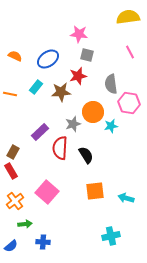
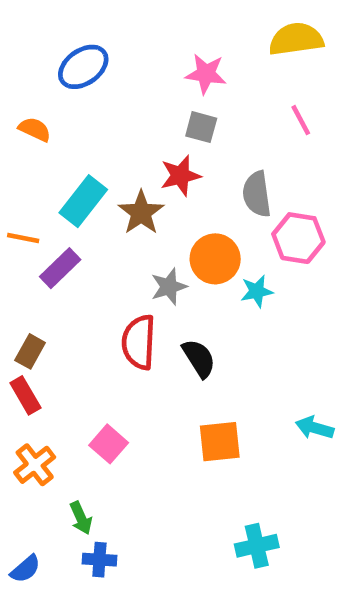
pink star: (79, 34) -> (206, 74), moved
blue ellipse: (48, 59) -> (83, 67), moved
cyan rectangle: (36, 87) -> (83, 201), size x1.5
brown star: (61, 92) -> (141, 213), turned -30
orange line: (10, 94) -> (23, 238), moved
purple rectangle: (40, 132) -> (60, 268), moved
pink square: (47, 192) -> (109, 444), size x0.7
cyan arrow: (126, 198) -> (315, 428), moved
green arrow: (25, 224) -> (81, 518), moved, turned 72

